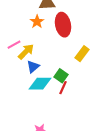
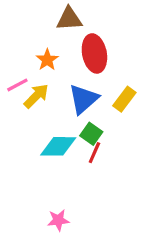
orange star: (37, 22) -> (47, 60), moved
blue triangle: (33, 67) -> (83, 99), moved, size x1.5

